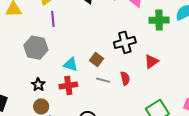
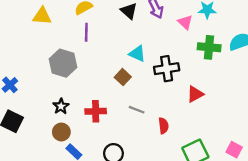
brown square: (96, 59) -> (123, 77), moved
cyan triangle: (71, 64) -> (137, 54), moved
red semicircle: (125, 78) -> (163, 126), moved

